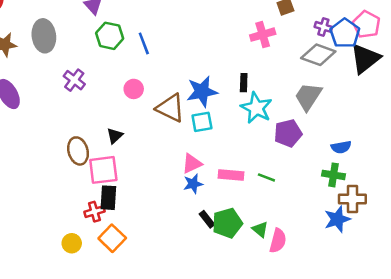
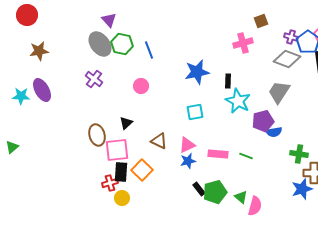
gray ellipse: (44, 36) -> (100, 44), moved, turned -30
blue star: (202, 91) -> (197, 72), moved
brown triangle: (170, 108) -> (159, 141), moved, size x0.7
blue semicircle: (341, 147) -> (274, 132), moved
orange square: (112, 238) -> (142, 170), moved
yellow circle: (72, 243) -> (122, 198), moved

